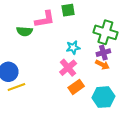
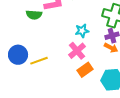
yellow line: (16, 87) -> (39, 61), moved

